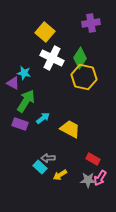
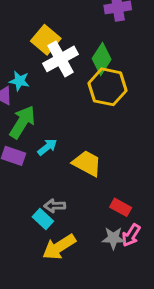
yellow square: (45, 32) -> (46, 40), moved
white cross: (52, 58) -> (61, 59), turned 35
yellow arrow: (60, 175) -> (59, 247), moved, size x1.6

